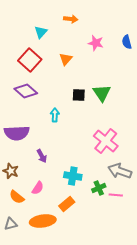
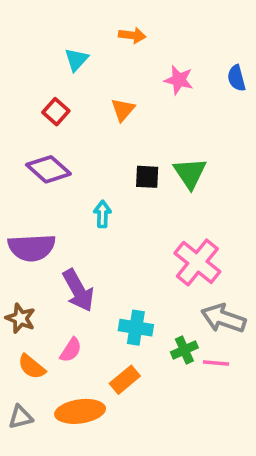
red square: (30, 60) -> (56, 112), size x0.6
purple arrow: (42, 156) -> (78, 290), size x1.6

